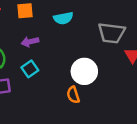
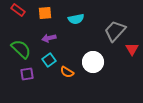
gray trapezoid: (112, 33) -> (115, 31), turned 125
orange semicircle: (73, 95) -> (67, 72), moved, turned -40

